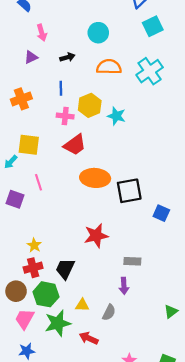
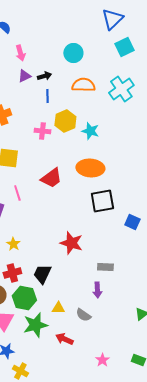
purple triangle: (31, 57) -> (24, 76), moved
blue line: (61, 88) -> (47, 96), moved
red trapezoid: (75, 145) -> (51, 178), moved
orange ellipse: (95, 178) -> (90, 168), moved
red star: (96, 236) -> (71, 243), turned 30
yellow star: (34, 245) -> (13, 244), moved
gray semicircle: (109, 313) -> (83, 315), turned 98

